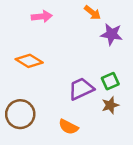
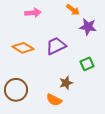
purple trapezoid: (81, 89) -> (56, 46), moved
brown star: (110, 105) -> (66, 83), moved

